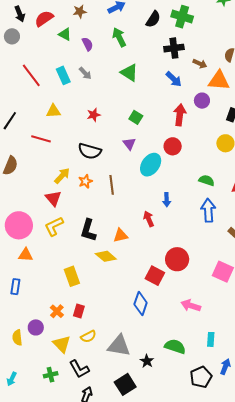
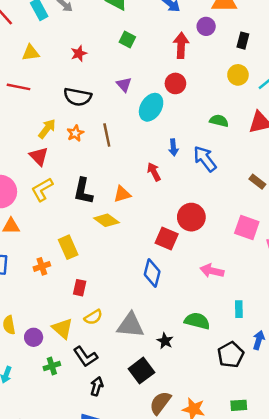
green square: (136, 117) -> (127, 40), moved
blue arrow: (208, 210) -> (205, 159), moved, turned -30
orange cross: (57, 311) -> (42, 266), moved, turned 32
purple circle: (36, 327) -> (34, 337), moved

